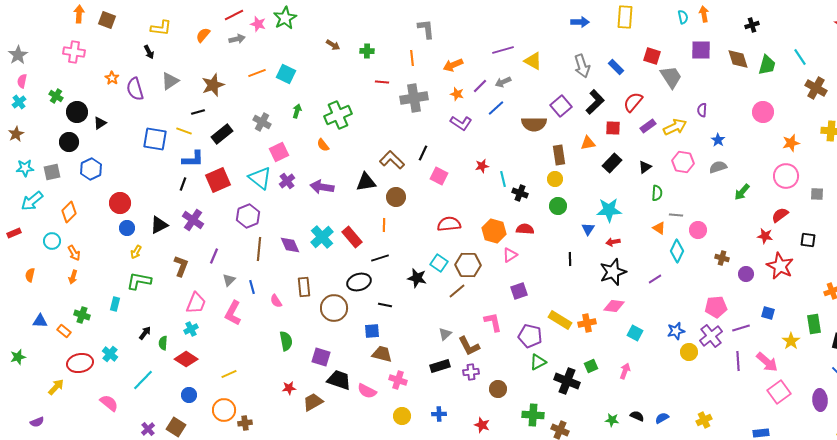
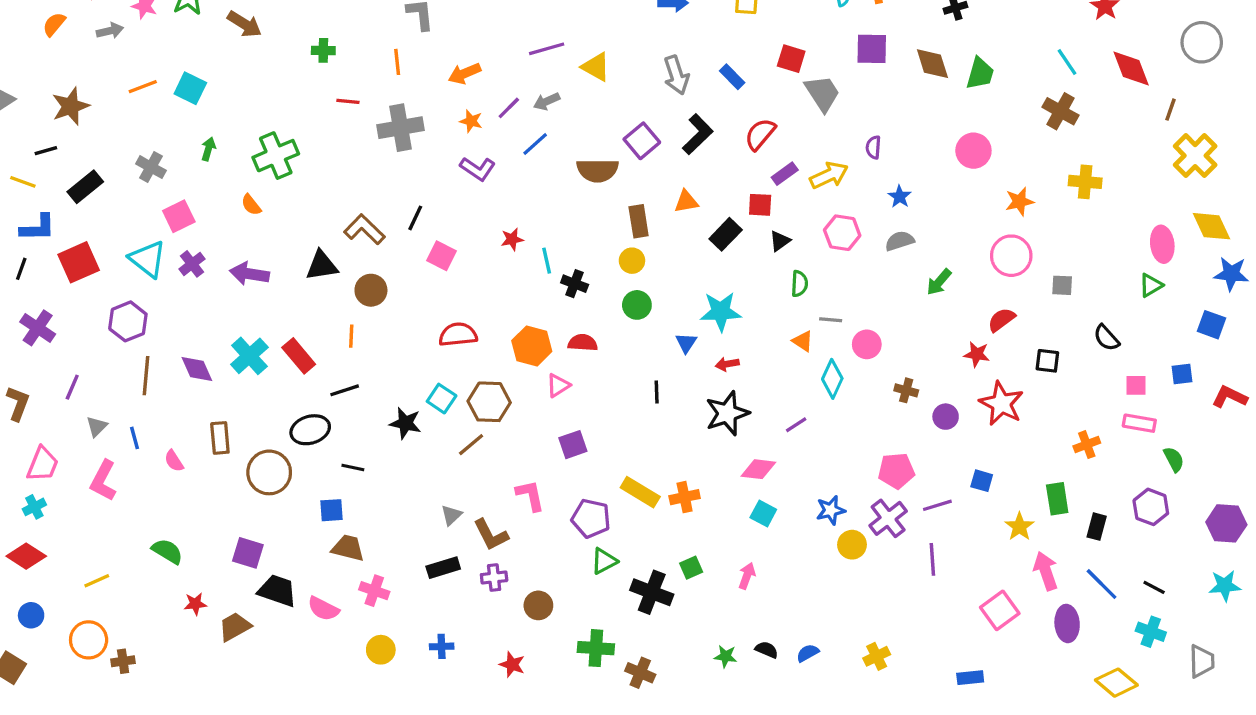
brown arrow: (333, 45) -> (245, 24), moved, size x1.5
cyan line: (800, 57) -> (1067, 62), moved
red square: (613, 128) -> (760, 205), moved
pink diamond: (614, 306) -> (758, 469), moved
green semicircle: (286, 341) -> (167, 551), moved, turned -48
pink arrow: (767, 362) -> (1046, 571), moved, turned -150

